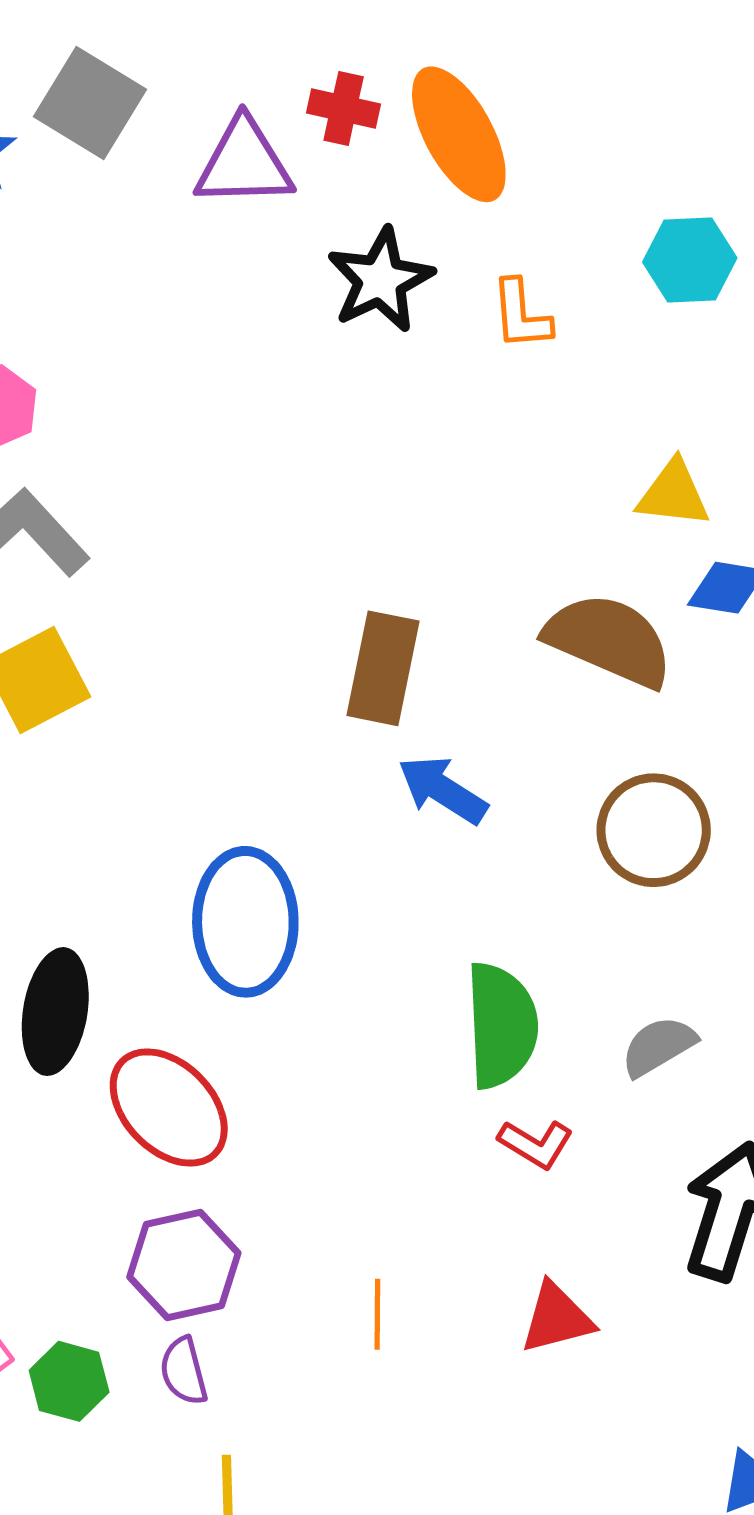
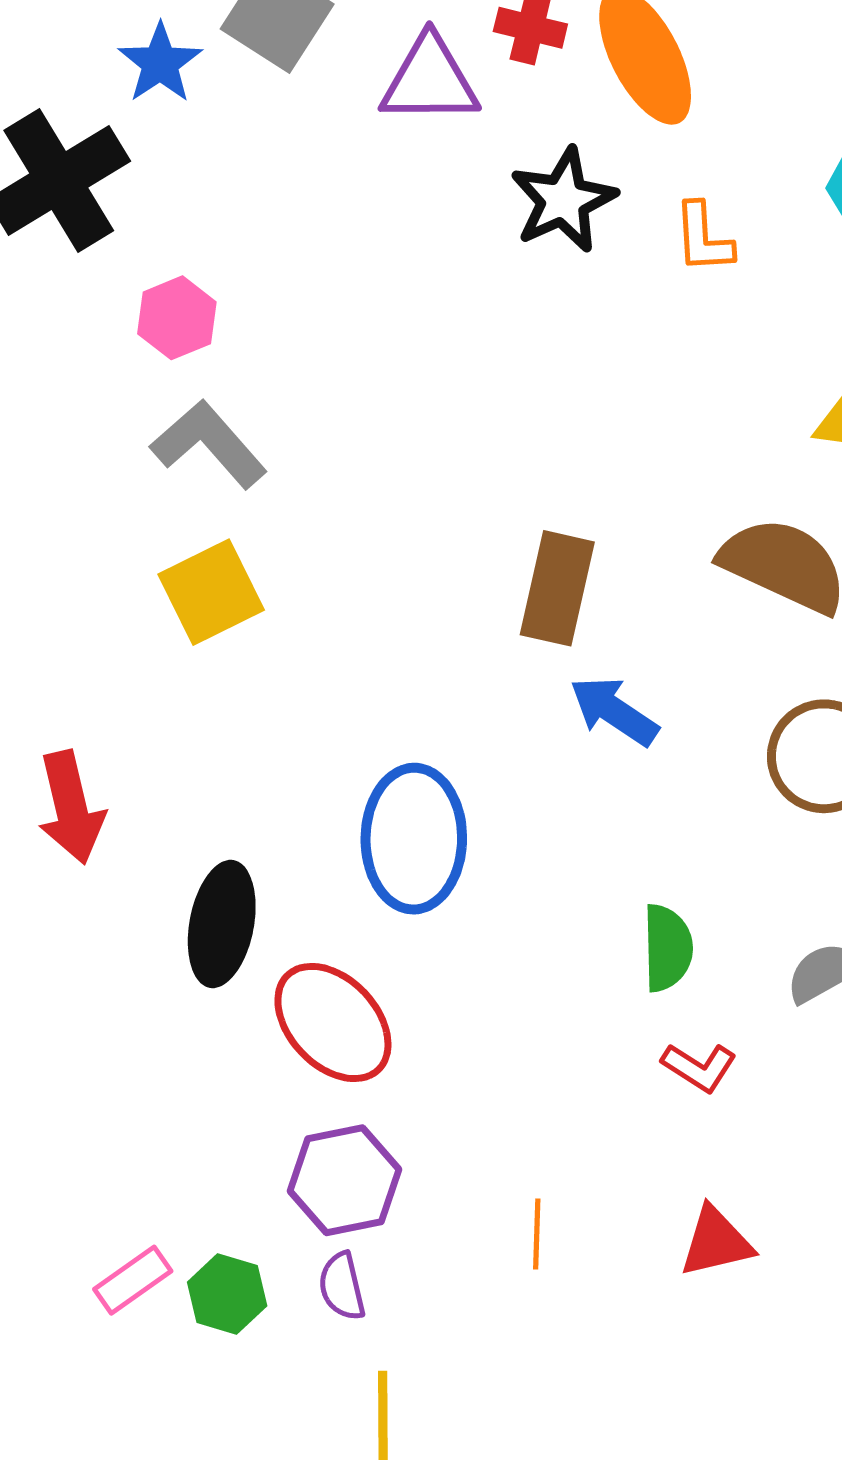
green semicircle: (501, 1025) -> (667, 948), size x0.7

